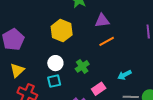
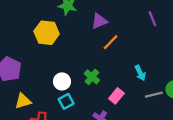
yellow hexagon: (62, 31) -> (47, 33), moved
yellow triangle: (17, 70) -> (23, 101), turned 42
cyan arrow: (124, 75) -> (140, 73), turned -72

